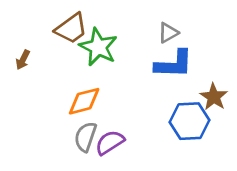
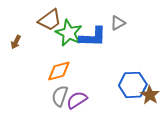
blue L-shape: (174, 64) -> (93, 37), moved
brown star: (214, 97) -> (150, 95), moved

